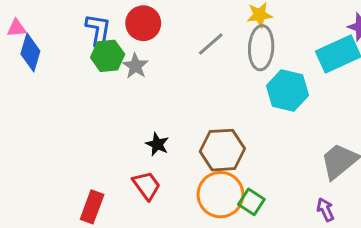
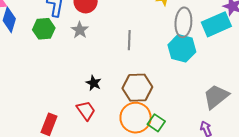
gray line: (211, 44) -> (129, 40), moved, turned -48
gray ellipse: (261, 48) -> (183, 22), moved
green hexagon: (108, 56) -> (44, 29), moved

